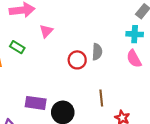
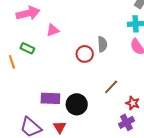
pink triangle: (46, 31) -> (53, 30), turned 32
brown line: (101, 98) -> (111, 87), turned 56

